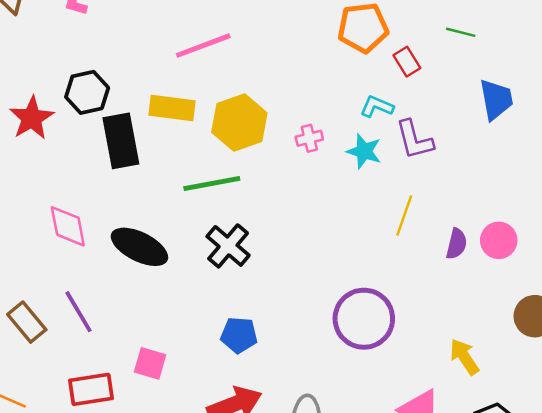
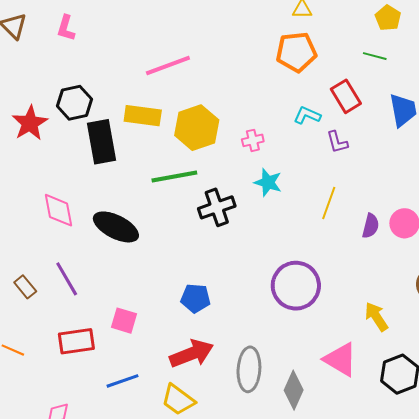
red rectangle: (407, 62) -> (346, 96), moved, size x1.4
purple L-shape: (414, 140) -> (337, 142), size x0.7
cyan star: (364, 151) -> (268, 182), moved
black cross: (228, 246) -> (217, 207), moved, turned 30
brown rectangle: (27, 322) -> (25, 287), size x0.7

